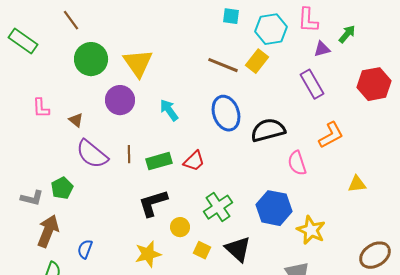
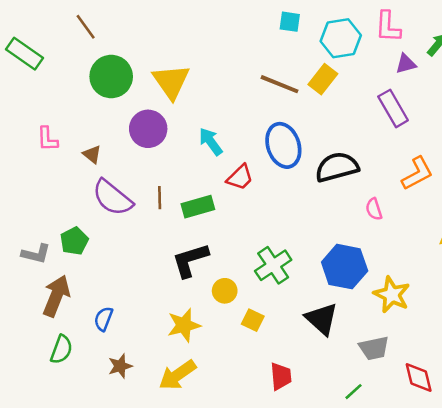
red trapezoid: (194, 161) -> (240, 177), moved
pink semicircle: (297, 163) -> (374, 209), size x0.7
black triangle: (238, 249) -> (322, 319), moved

